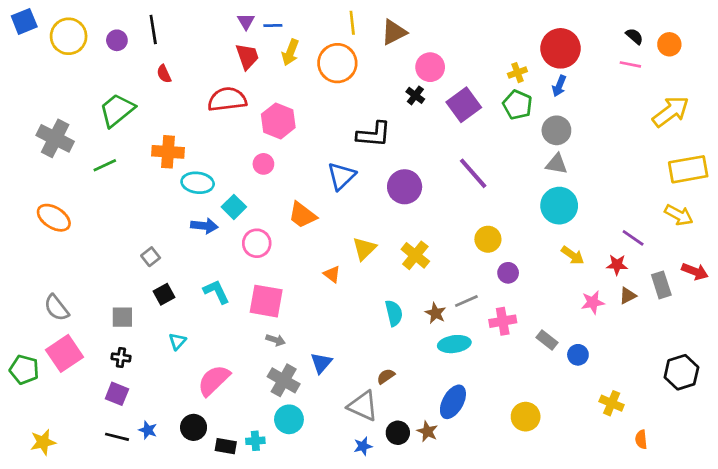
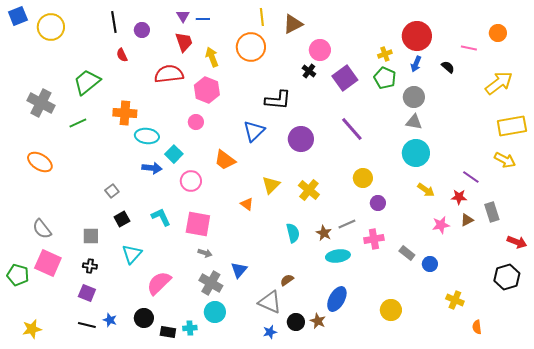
black semicircle: (634, 36) -> (448, 67), moved
purple circle: (117, 40) -> (142, 30), moved
yellow arrow: (290, 52) -> (212, 57), moved, turned 138
red arrow: (695, 271) -> (517, 242), moved
cyan triangle: (177, 341) -> (132, 254), size x1.5
pink square: (65, 353) -> (48, 263), turned -32

